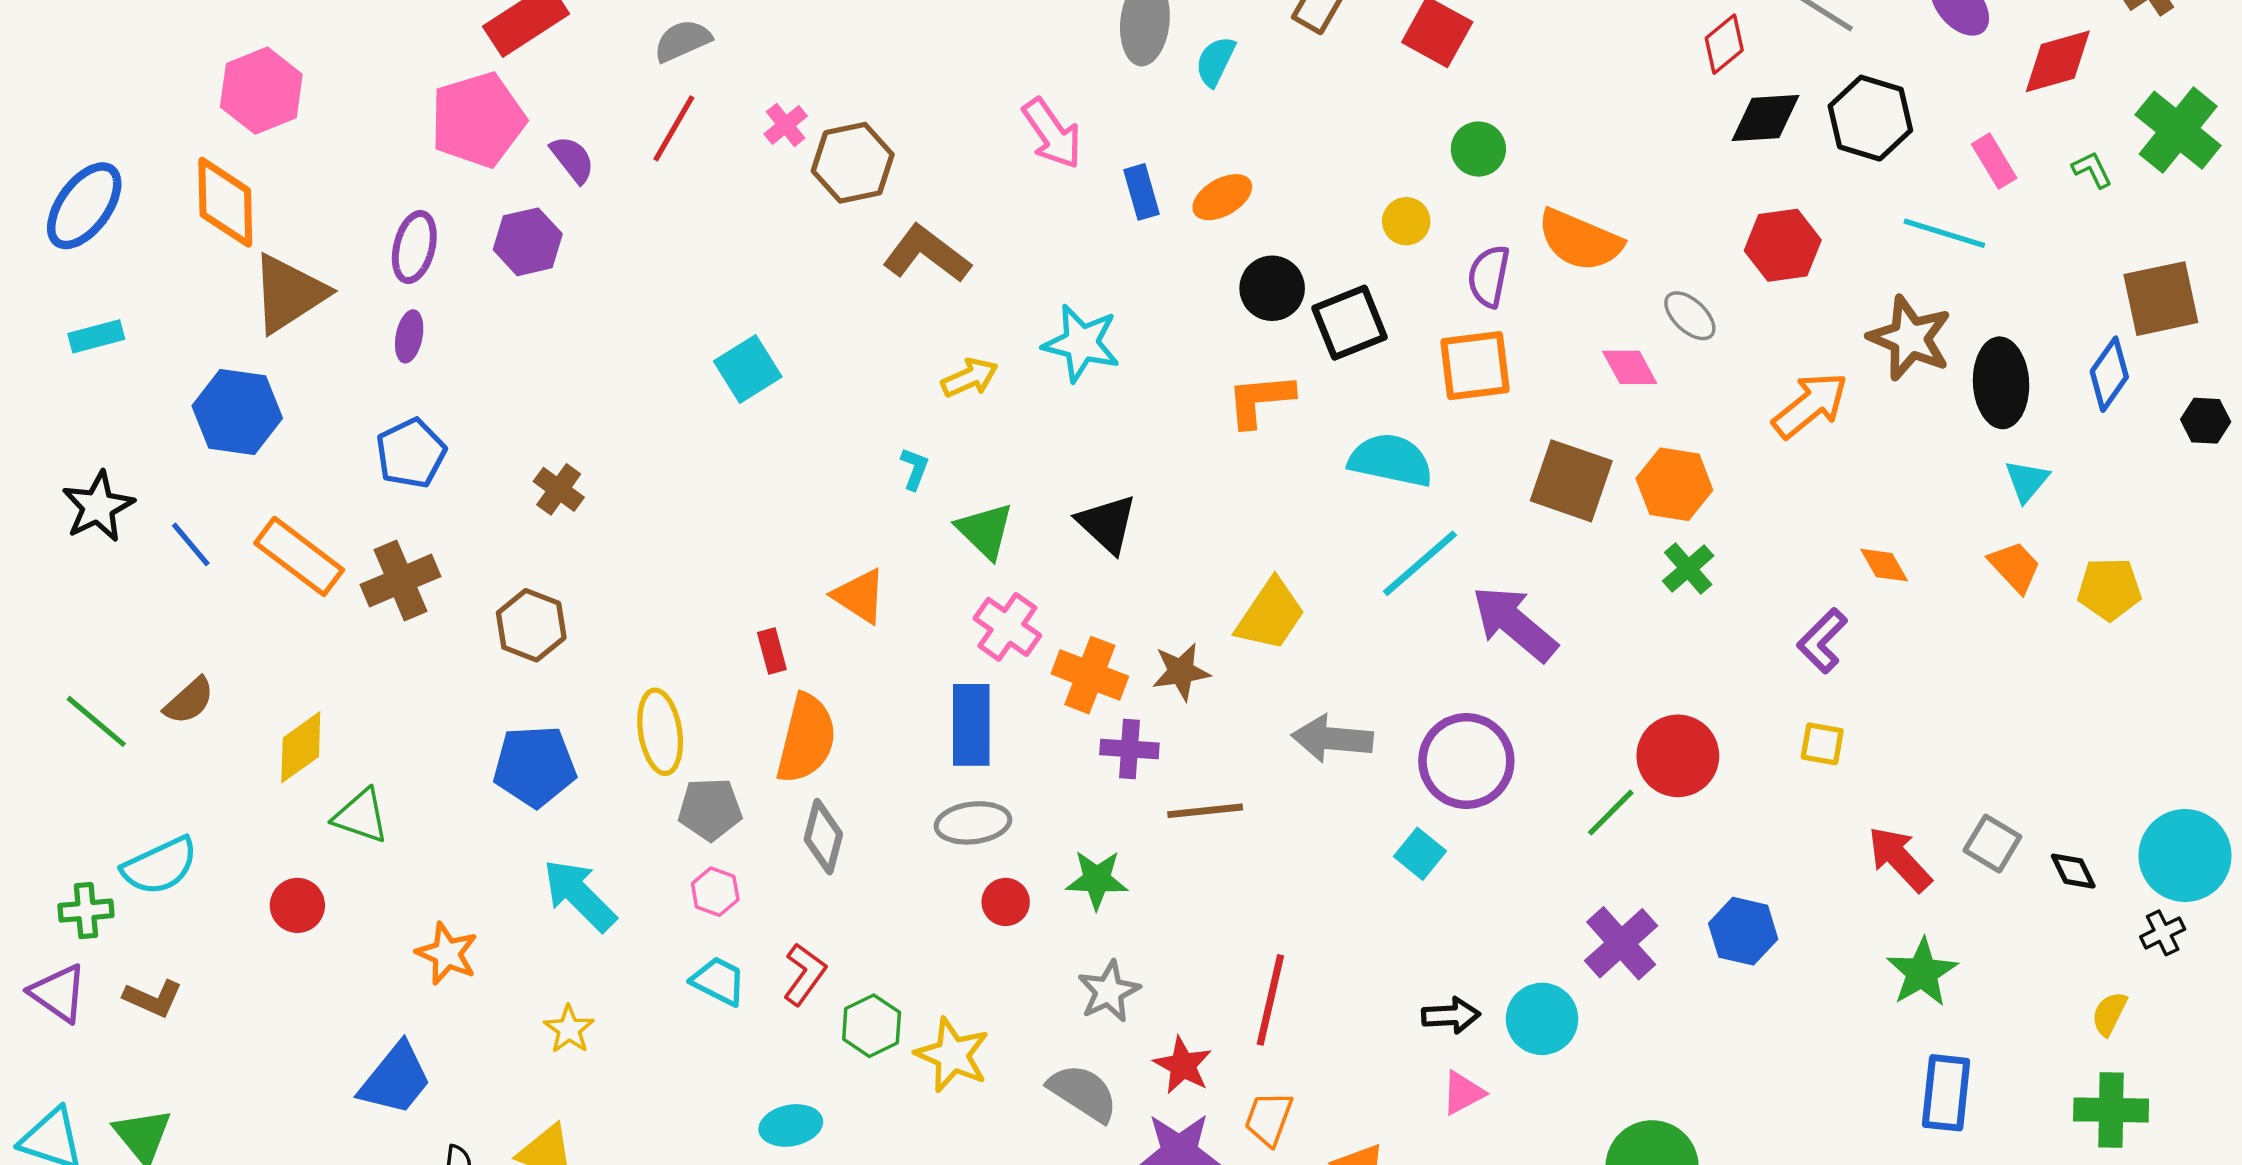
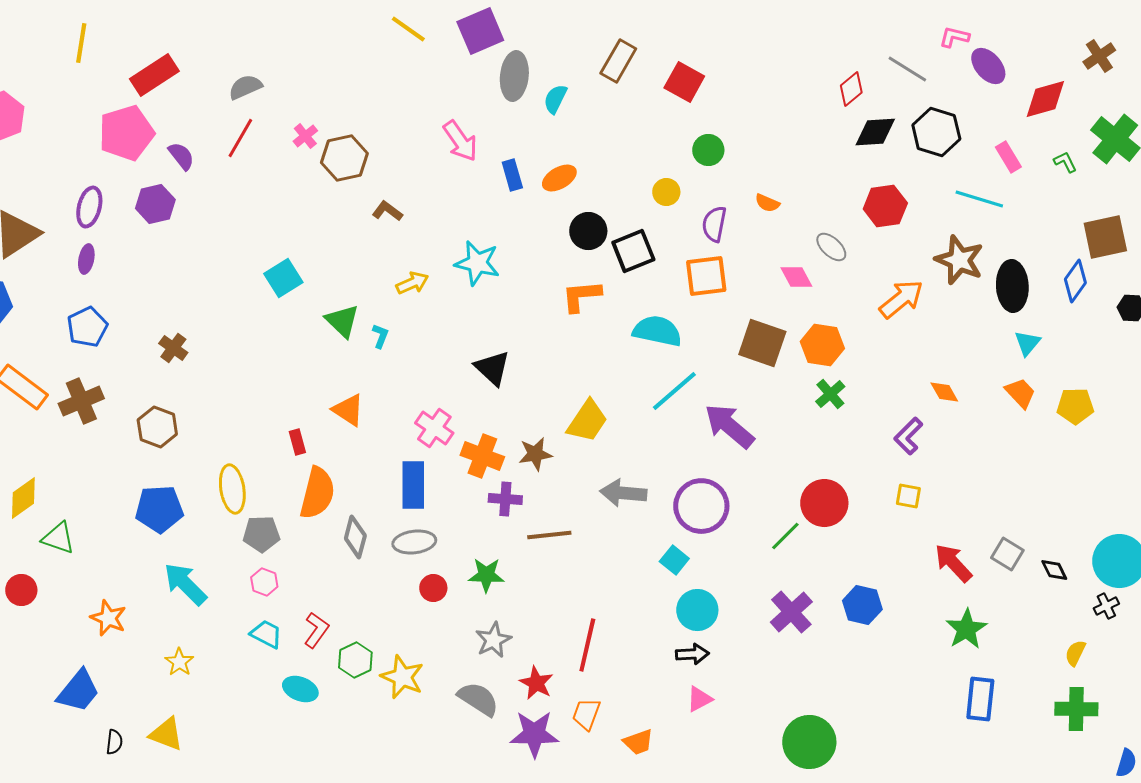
orange semicircle: (1580, 240) -> (767, 203), size x0.5
brown L-shape: (927, 254) -> (387, 211), size x0.6
green triangle: (985, 531) -> (342, 321), moved
gray diamond: (823, 837) -> (355, 537), moved
cyan circle: (1542, 1019) -> (697, 610), moved
cyan ellipse: (791, 1125) -> (300, 689), moved, turned 32

